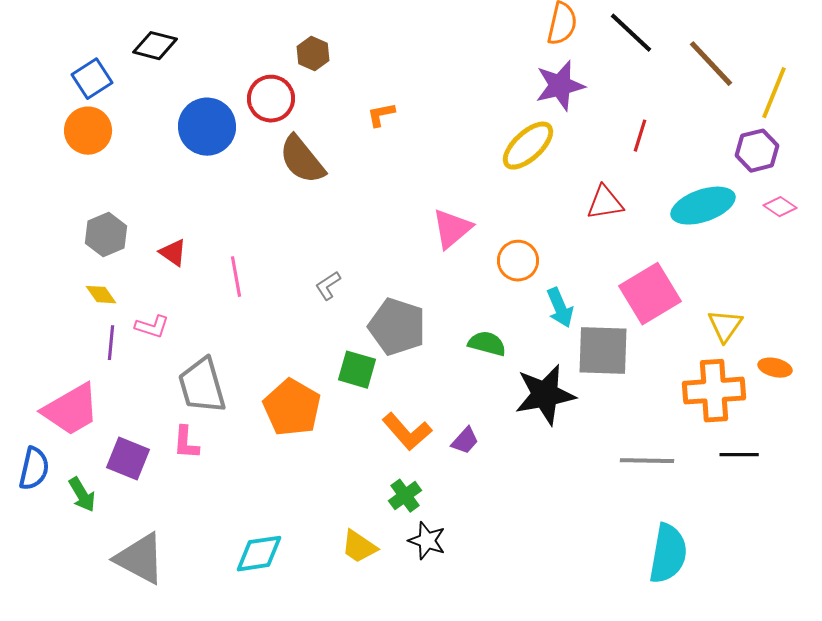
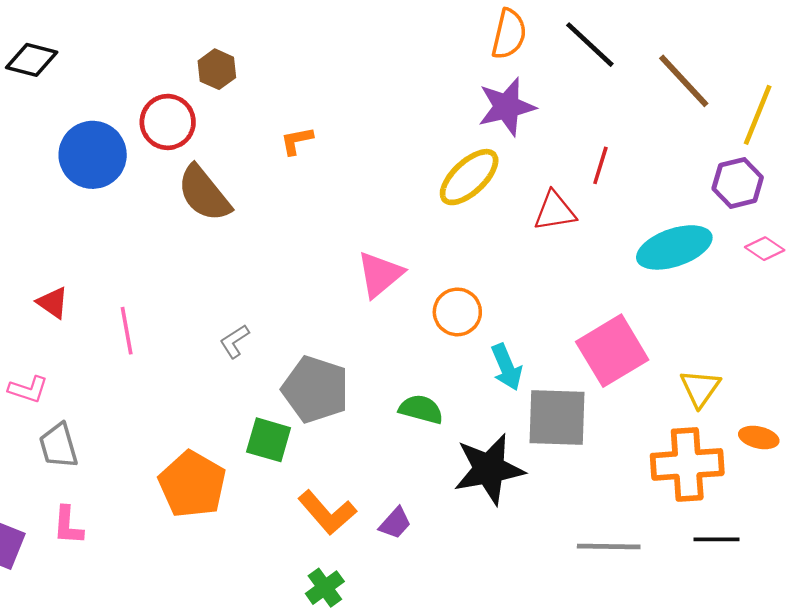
red triangle: (605, 203) -> (555, 211), moved
gray trapezoid: (202, 386) -> (59, 446), moved, size x0.7

